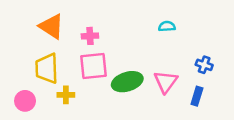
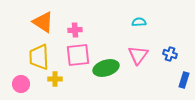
pink triangle: (166, 82) -> (138, 55), moved
blue rectangle: (197, 96) -> (184, 80), moved

